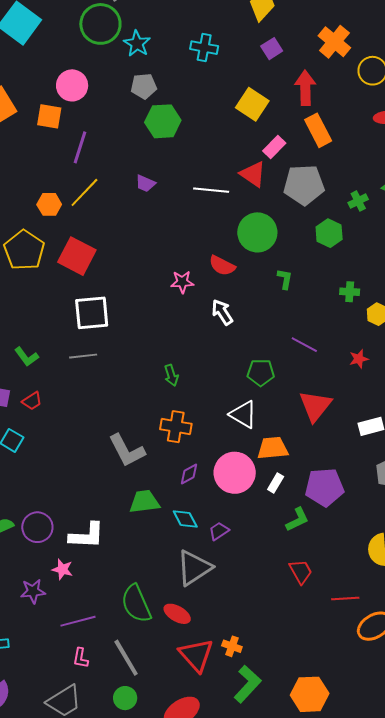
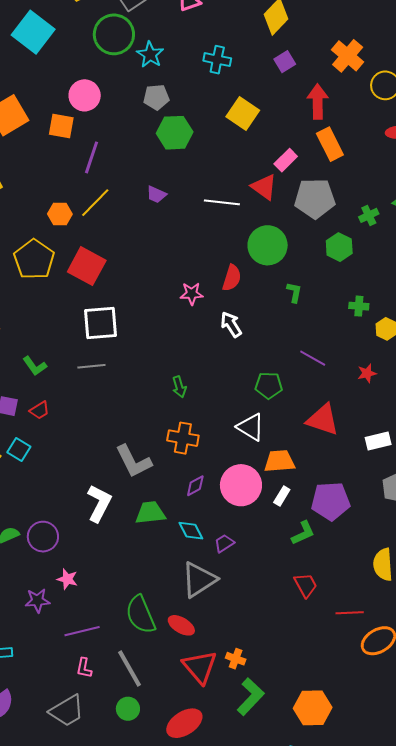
yellow square: (252, 104) -> (243, 113), moved
red semicircle: (222, 266) -> (232, 278), turned -100
red triangle: (315, 406) -> (323, 420), turned -51
white L-shape: (87, 536) -> (99, 503), moved, turned -66

